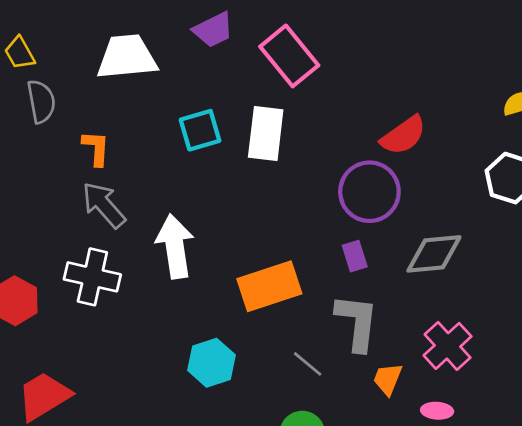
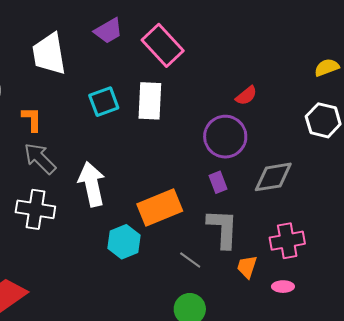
white trapezoid: (127, 57) -> (49, 54), turned -90
red semicircle: (403, 135) -> (246, 96), size x0.7
pink cross: (448, 346) -> (287, 241), turned 36
cyan hexagon: (212, 363) -> (124, 242), moved

